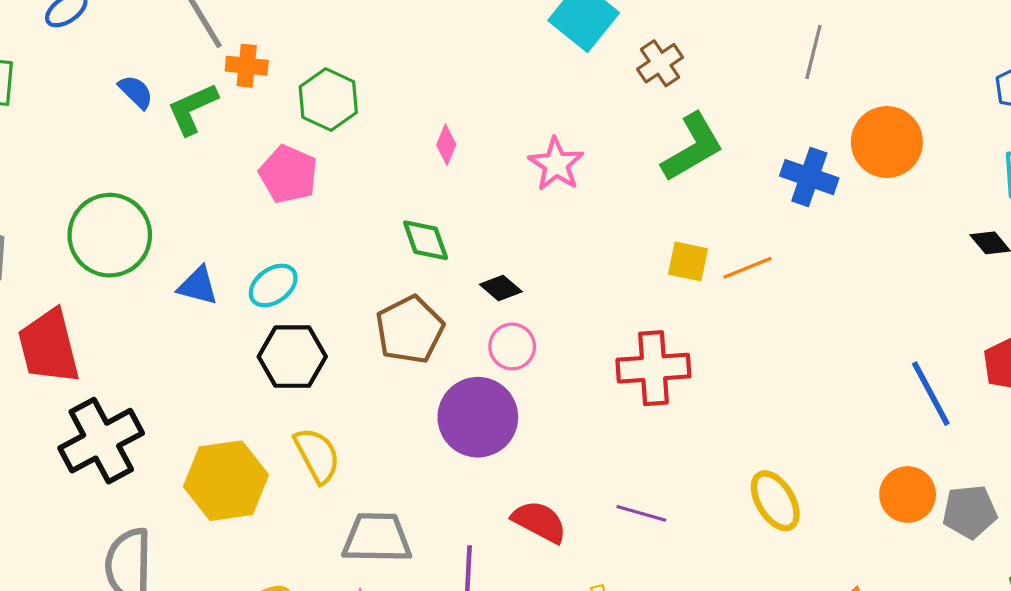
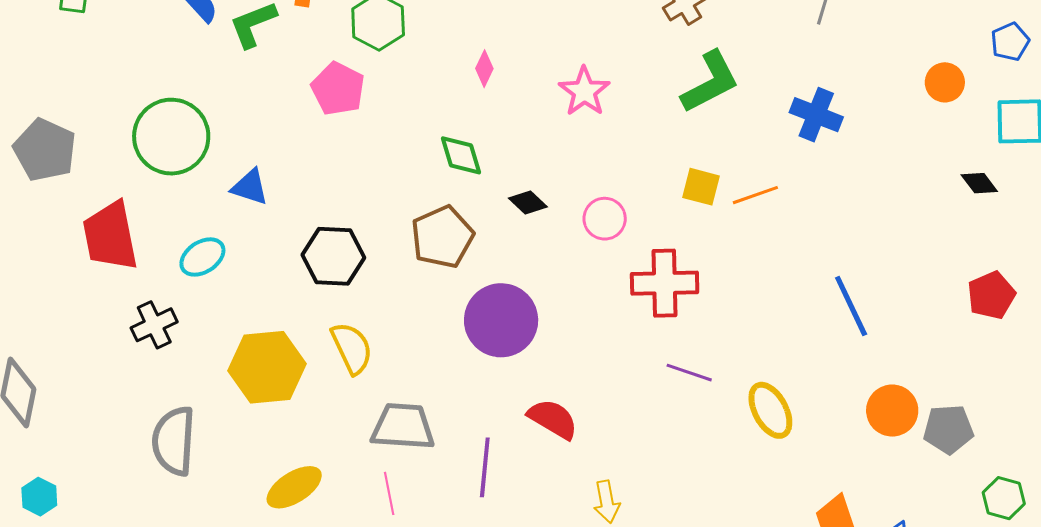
orange circle: (887, 142) -> (945, 82), moved, size x0.6
cyan ellipse: (273, 285) -> (202, 257), moved
pink circle: (512, 346) -> (605, 219), moved
blue line: (931, 394) -> (851, 306), moved
black cross: (101, 441) -> (154, 325), size x0.6
purple line: (641, 513) -> (689, 373), moved

